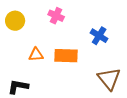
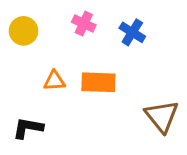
blue cross: (99, 36) -> (132, 32), moved

